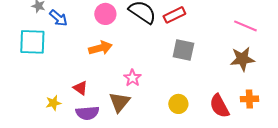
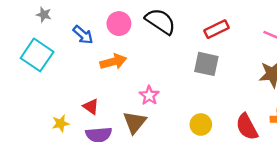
red rectangle: (174, 15) -> (217, 29), moved
blue arrow: (58, 18) -> (83, 35), moved
cyan square: (32, 42) -> (37, 55), turned 32

